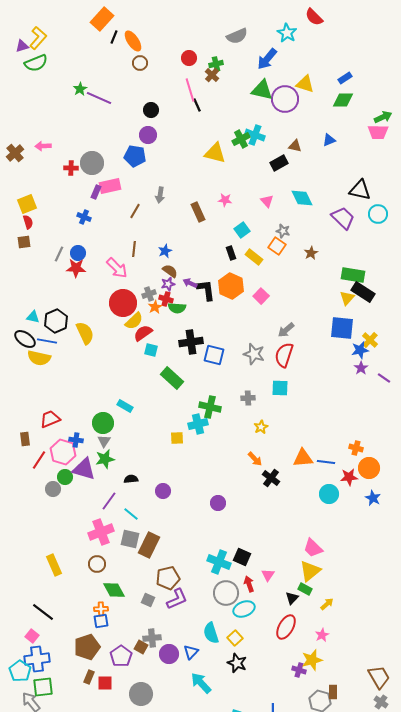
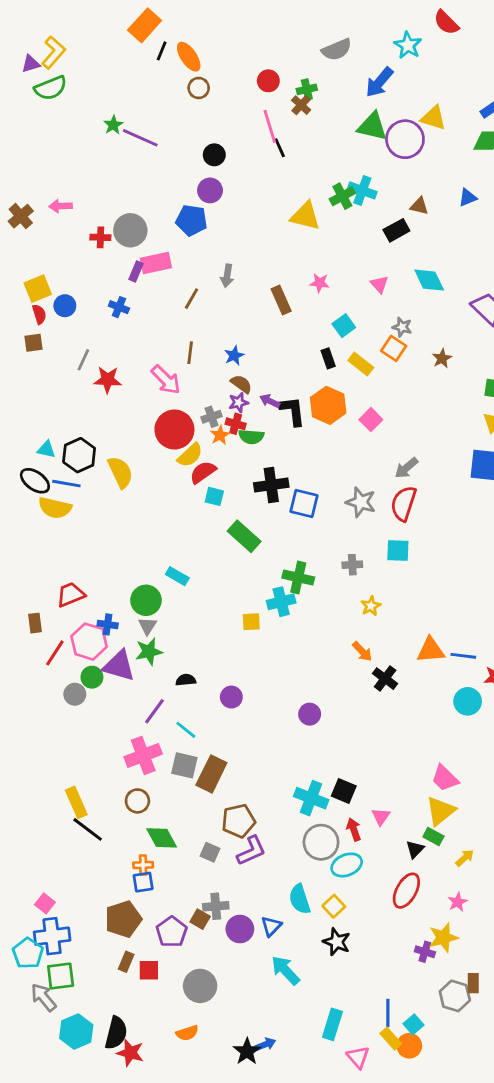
blue circle: (78, 253) -> (65, 306), moved
black line: (43, 612) -> (88, 829), moved

